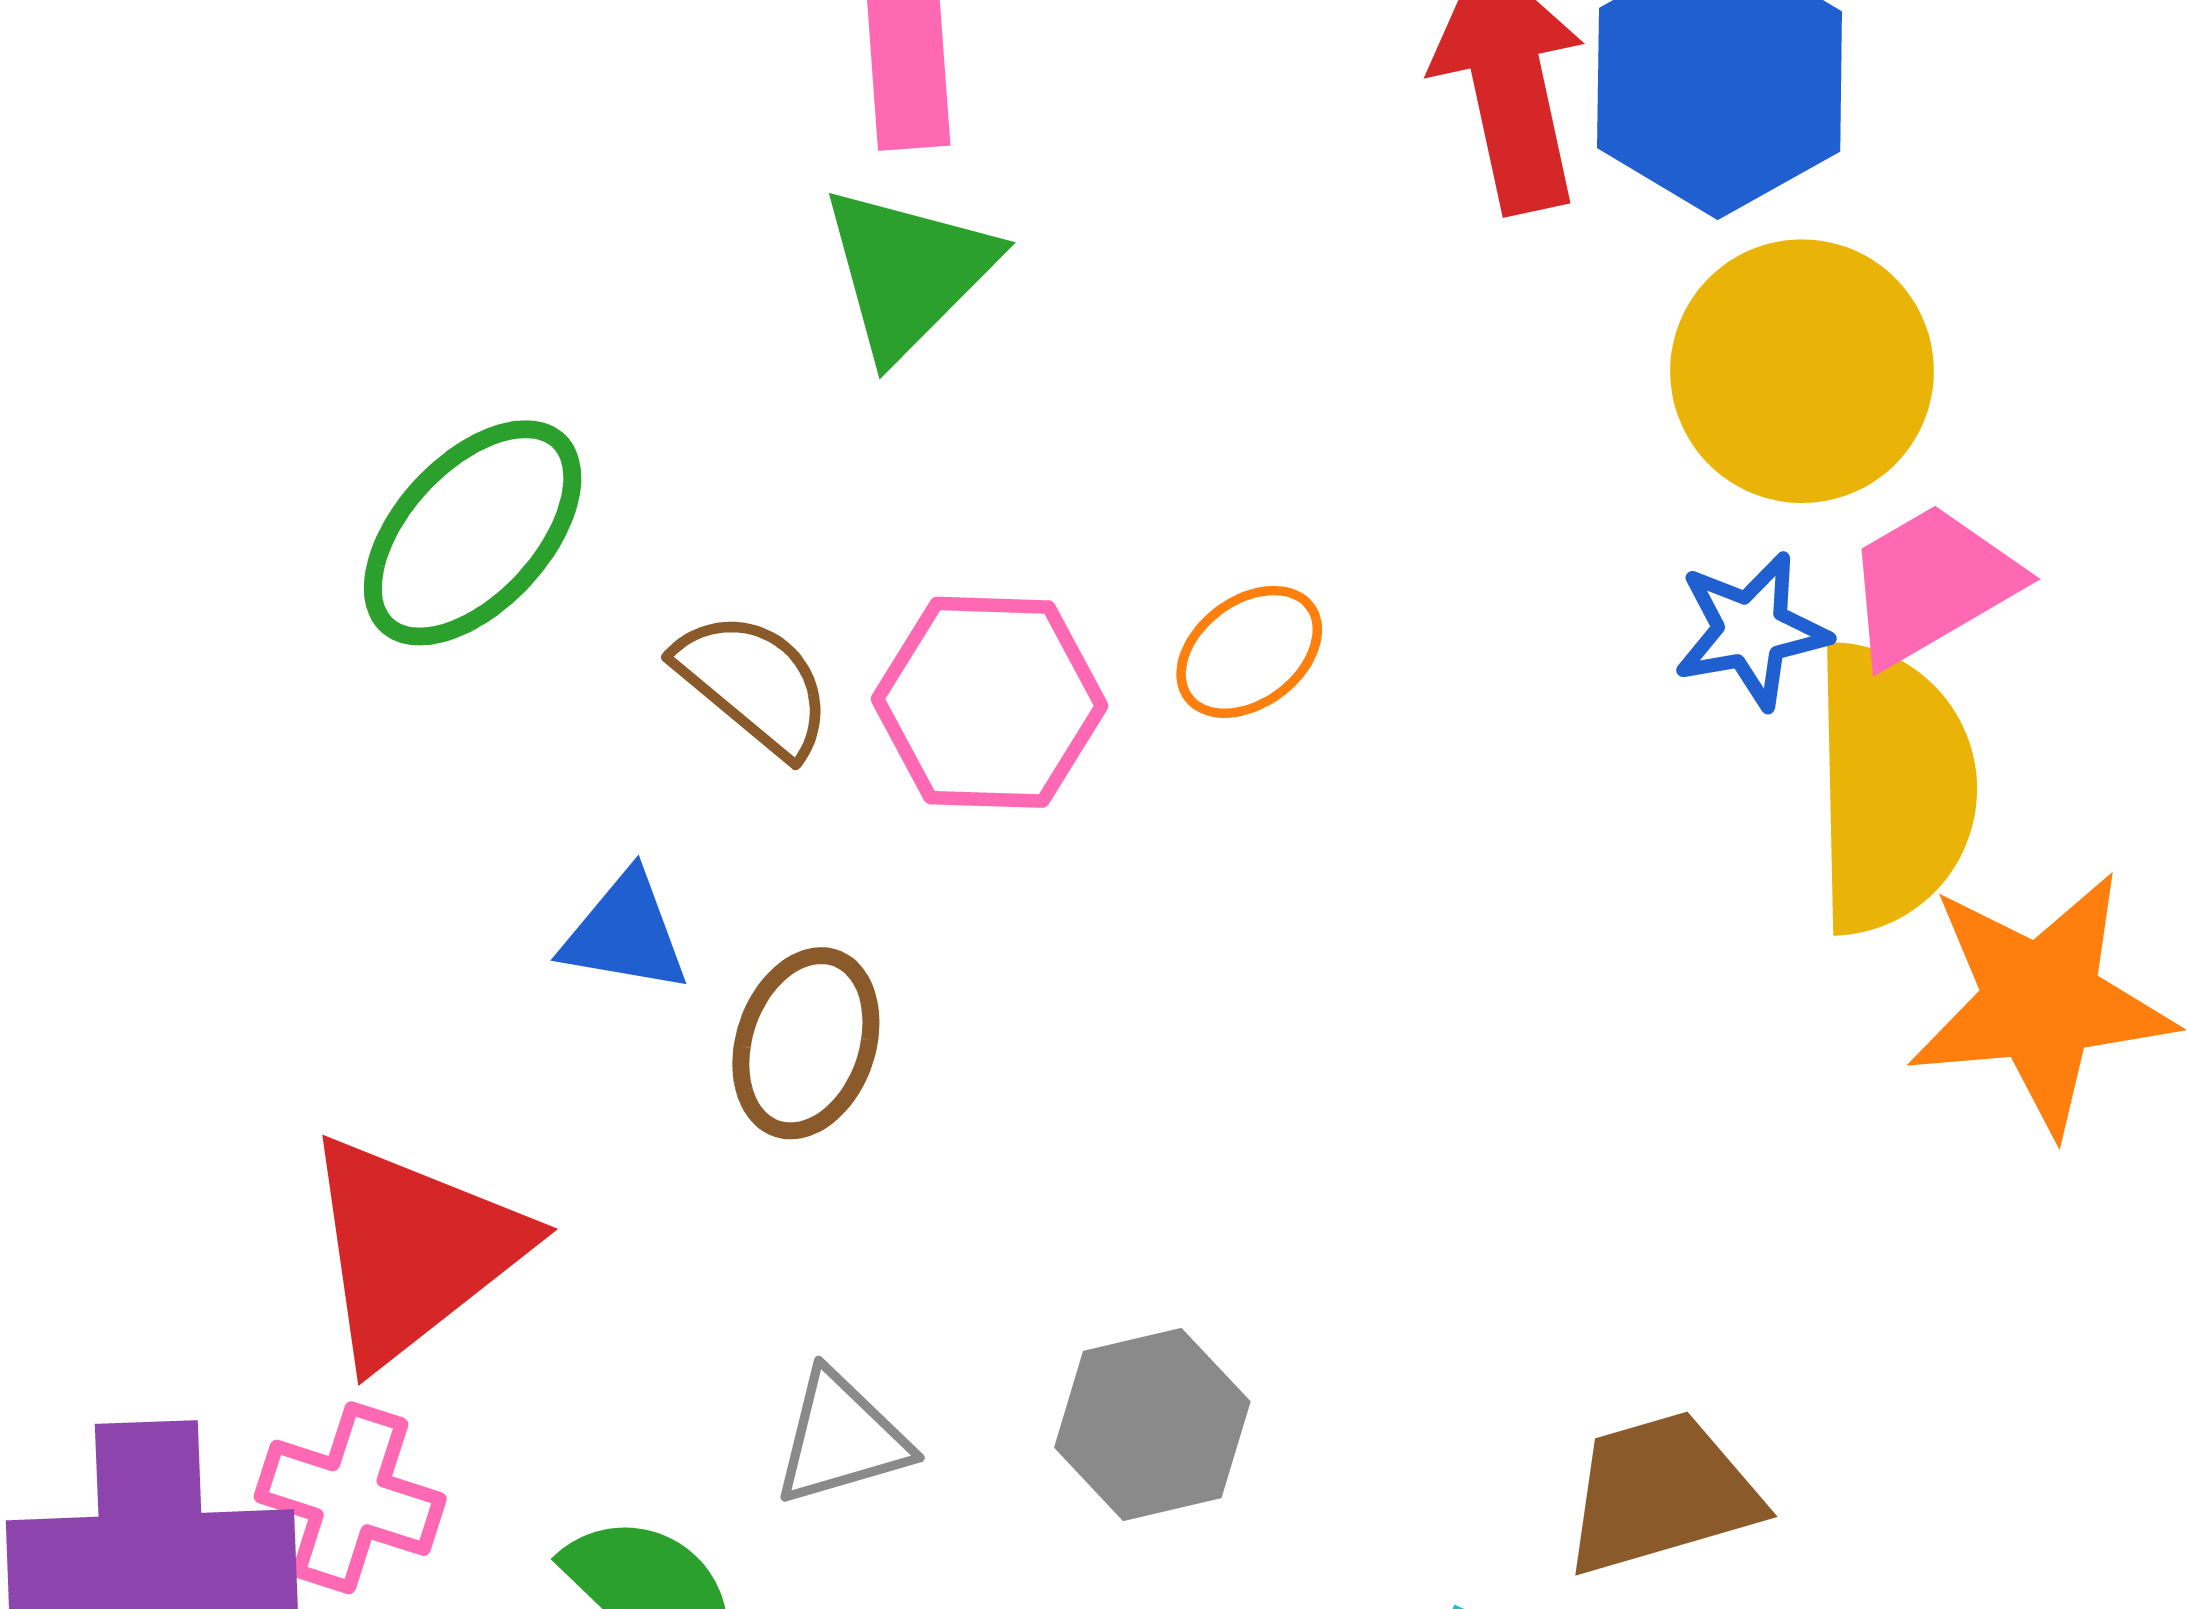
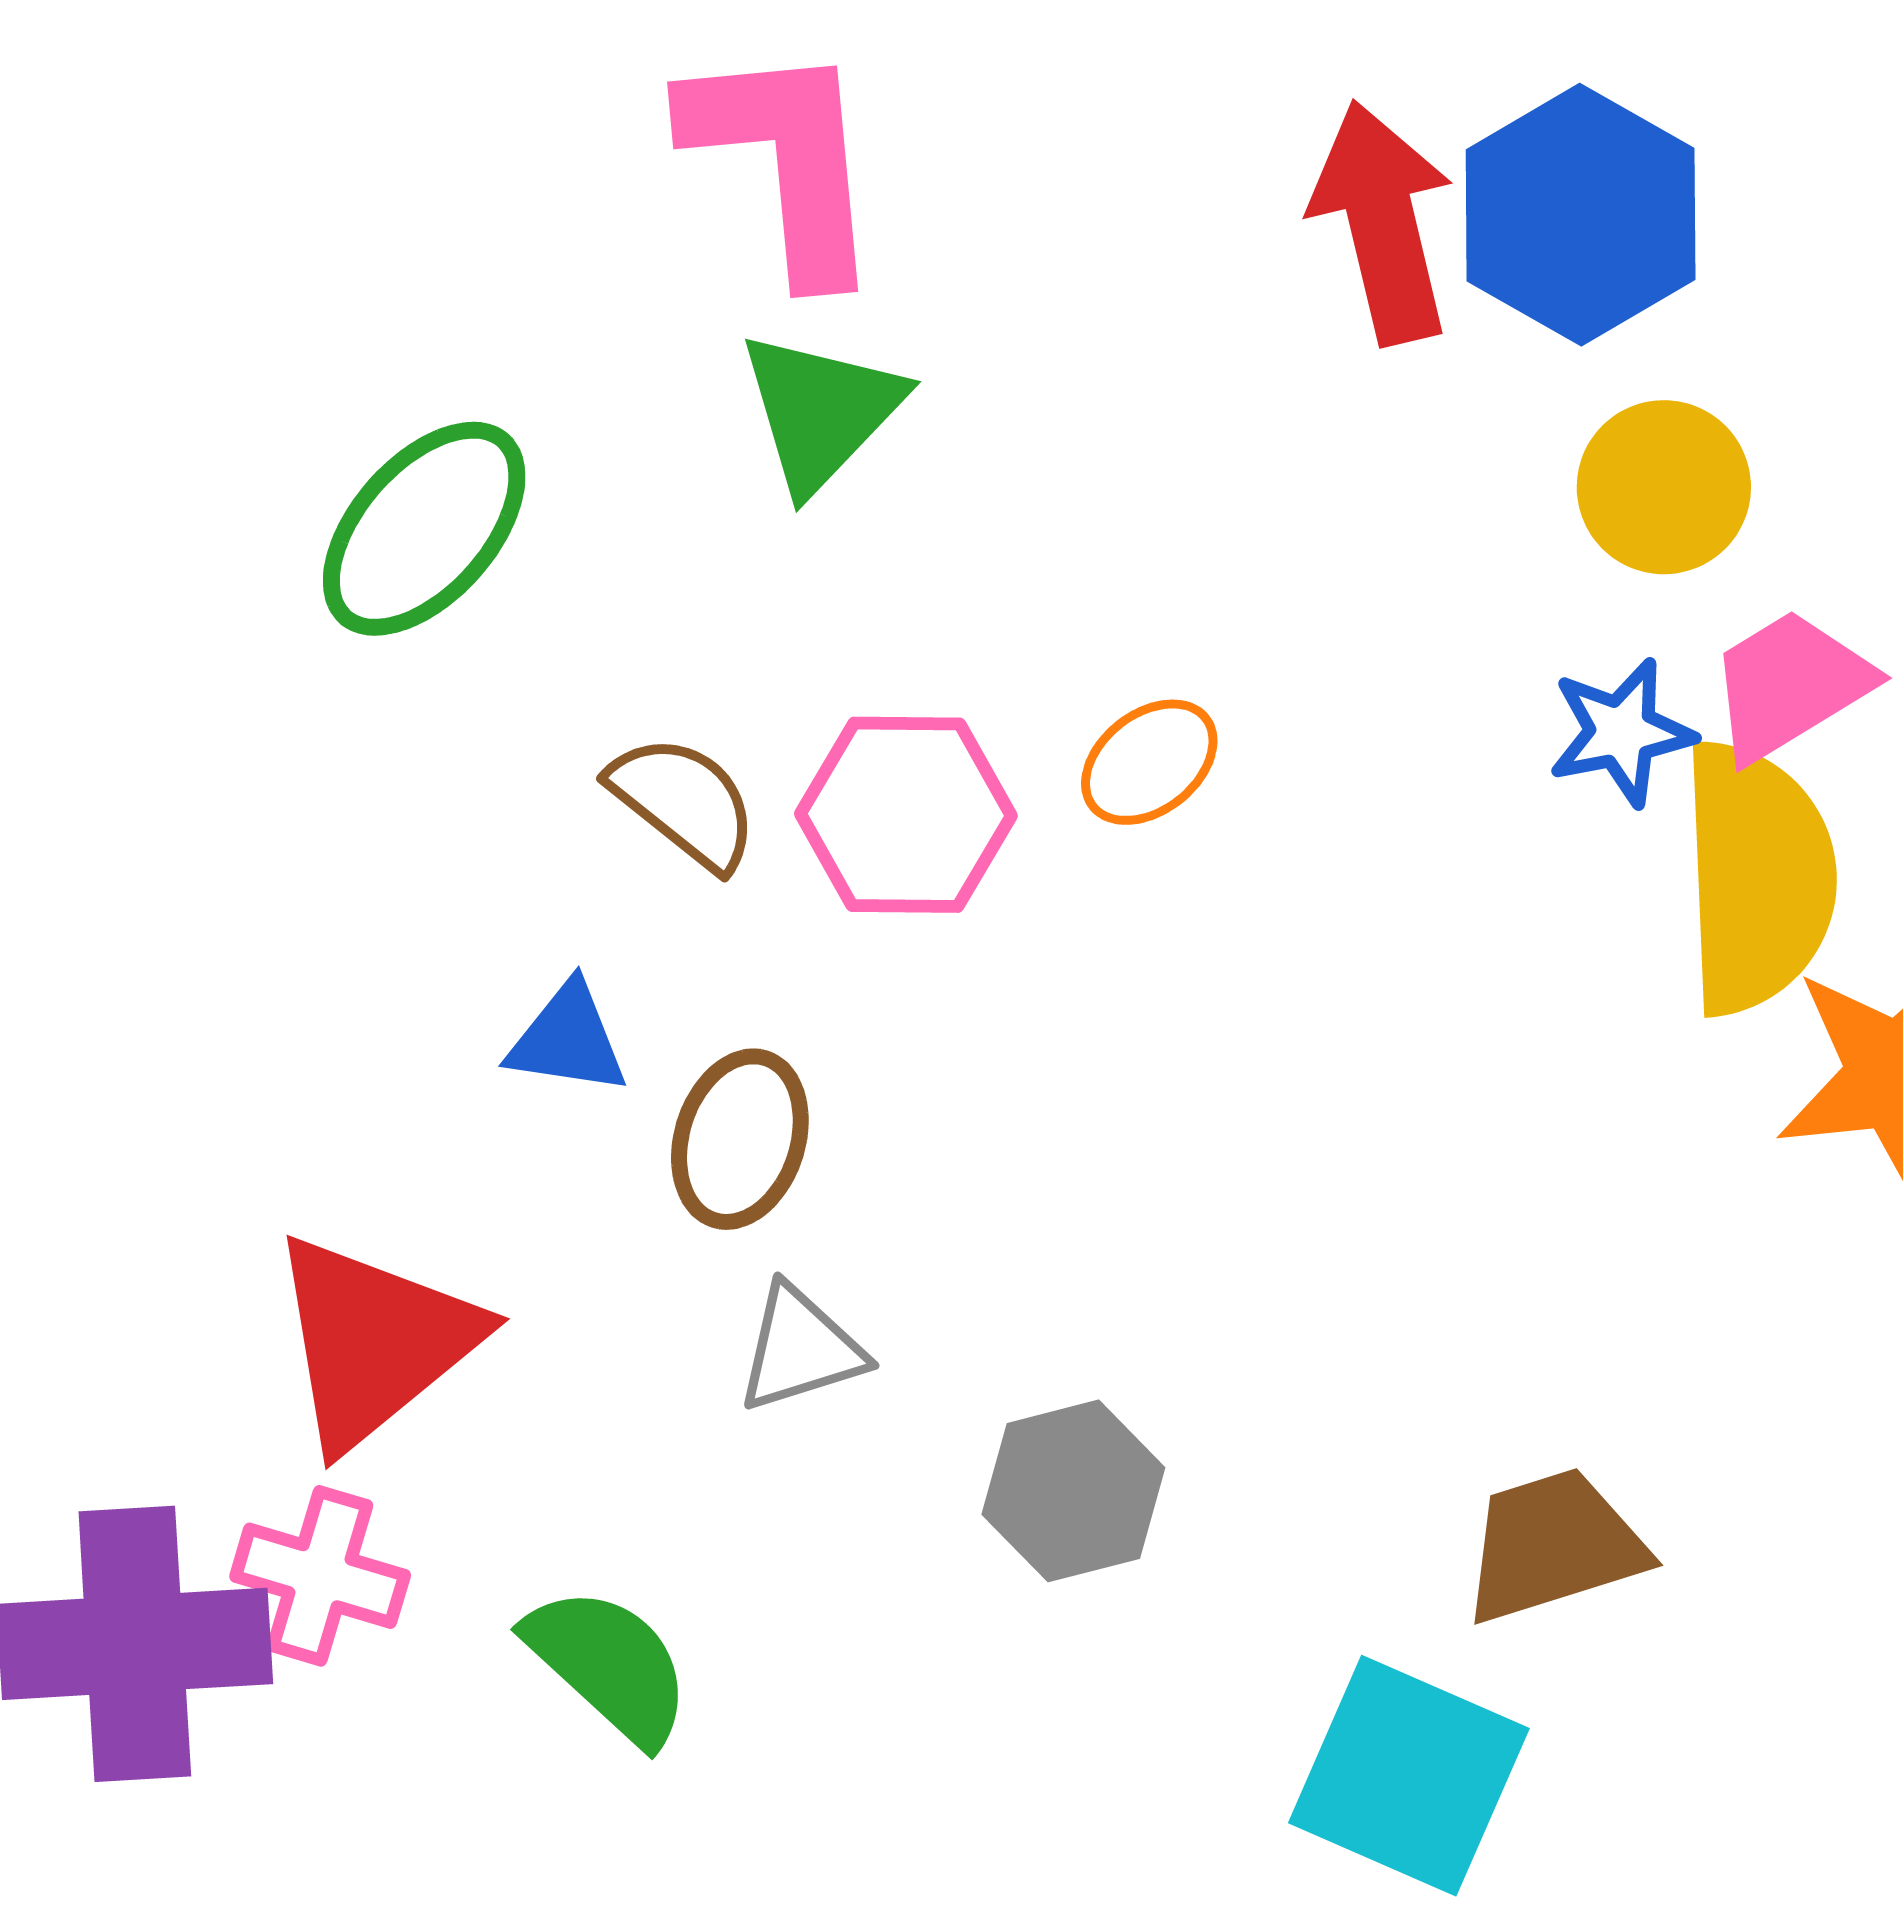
yellow circle: (1802, 371) -> (1664, 487), size x0.7
green ellipse: (473, 533) -> (424, 529), moved
gray triangle: (841, 1439) -> (800, 1349), moved

